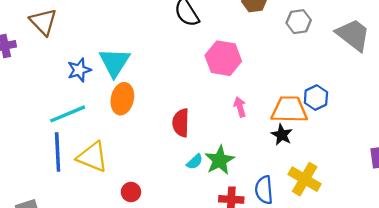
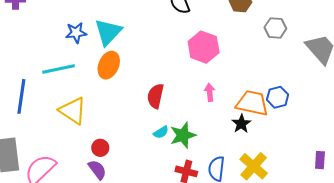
blue line: (58, 152) -> (21, 96), moved

